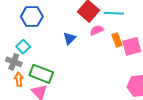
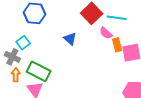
pink semicircle: (97, 30) -> (106, 33), moved, turned -120
blue triangle: (69, 38) -> (70, 39), turned -40

